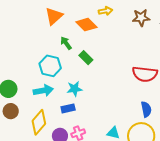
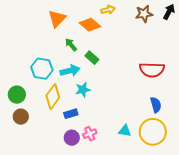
cyan hexagon: (50, 66) -> (42, 69), moved
cyan arrow: (43, 91) -> (70, 71), moved
blue rectangle: (68, 108) -> (71, 114), moved
yellow diamond: (39, 122) -> (53, 97), moved

